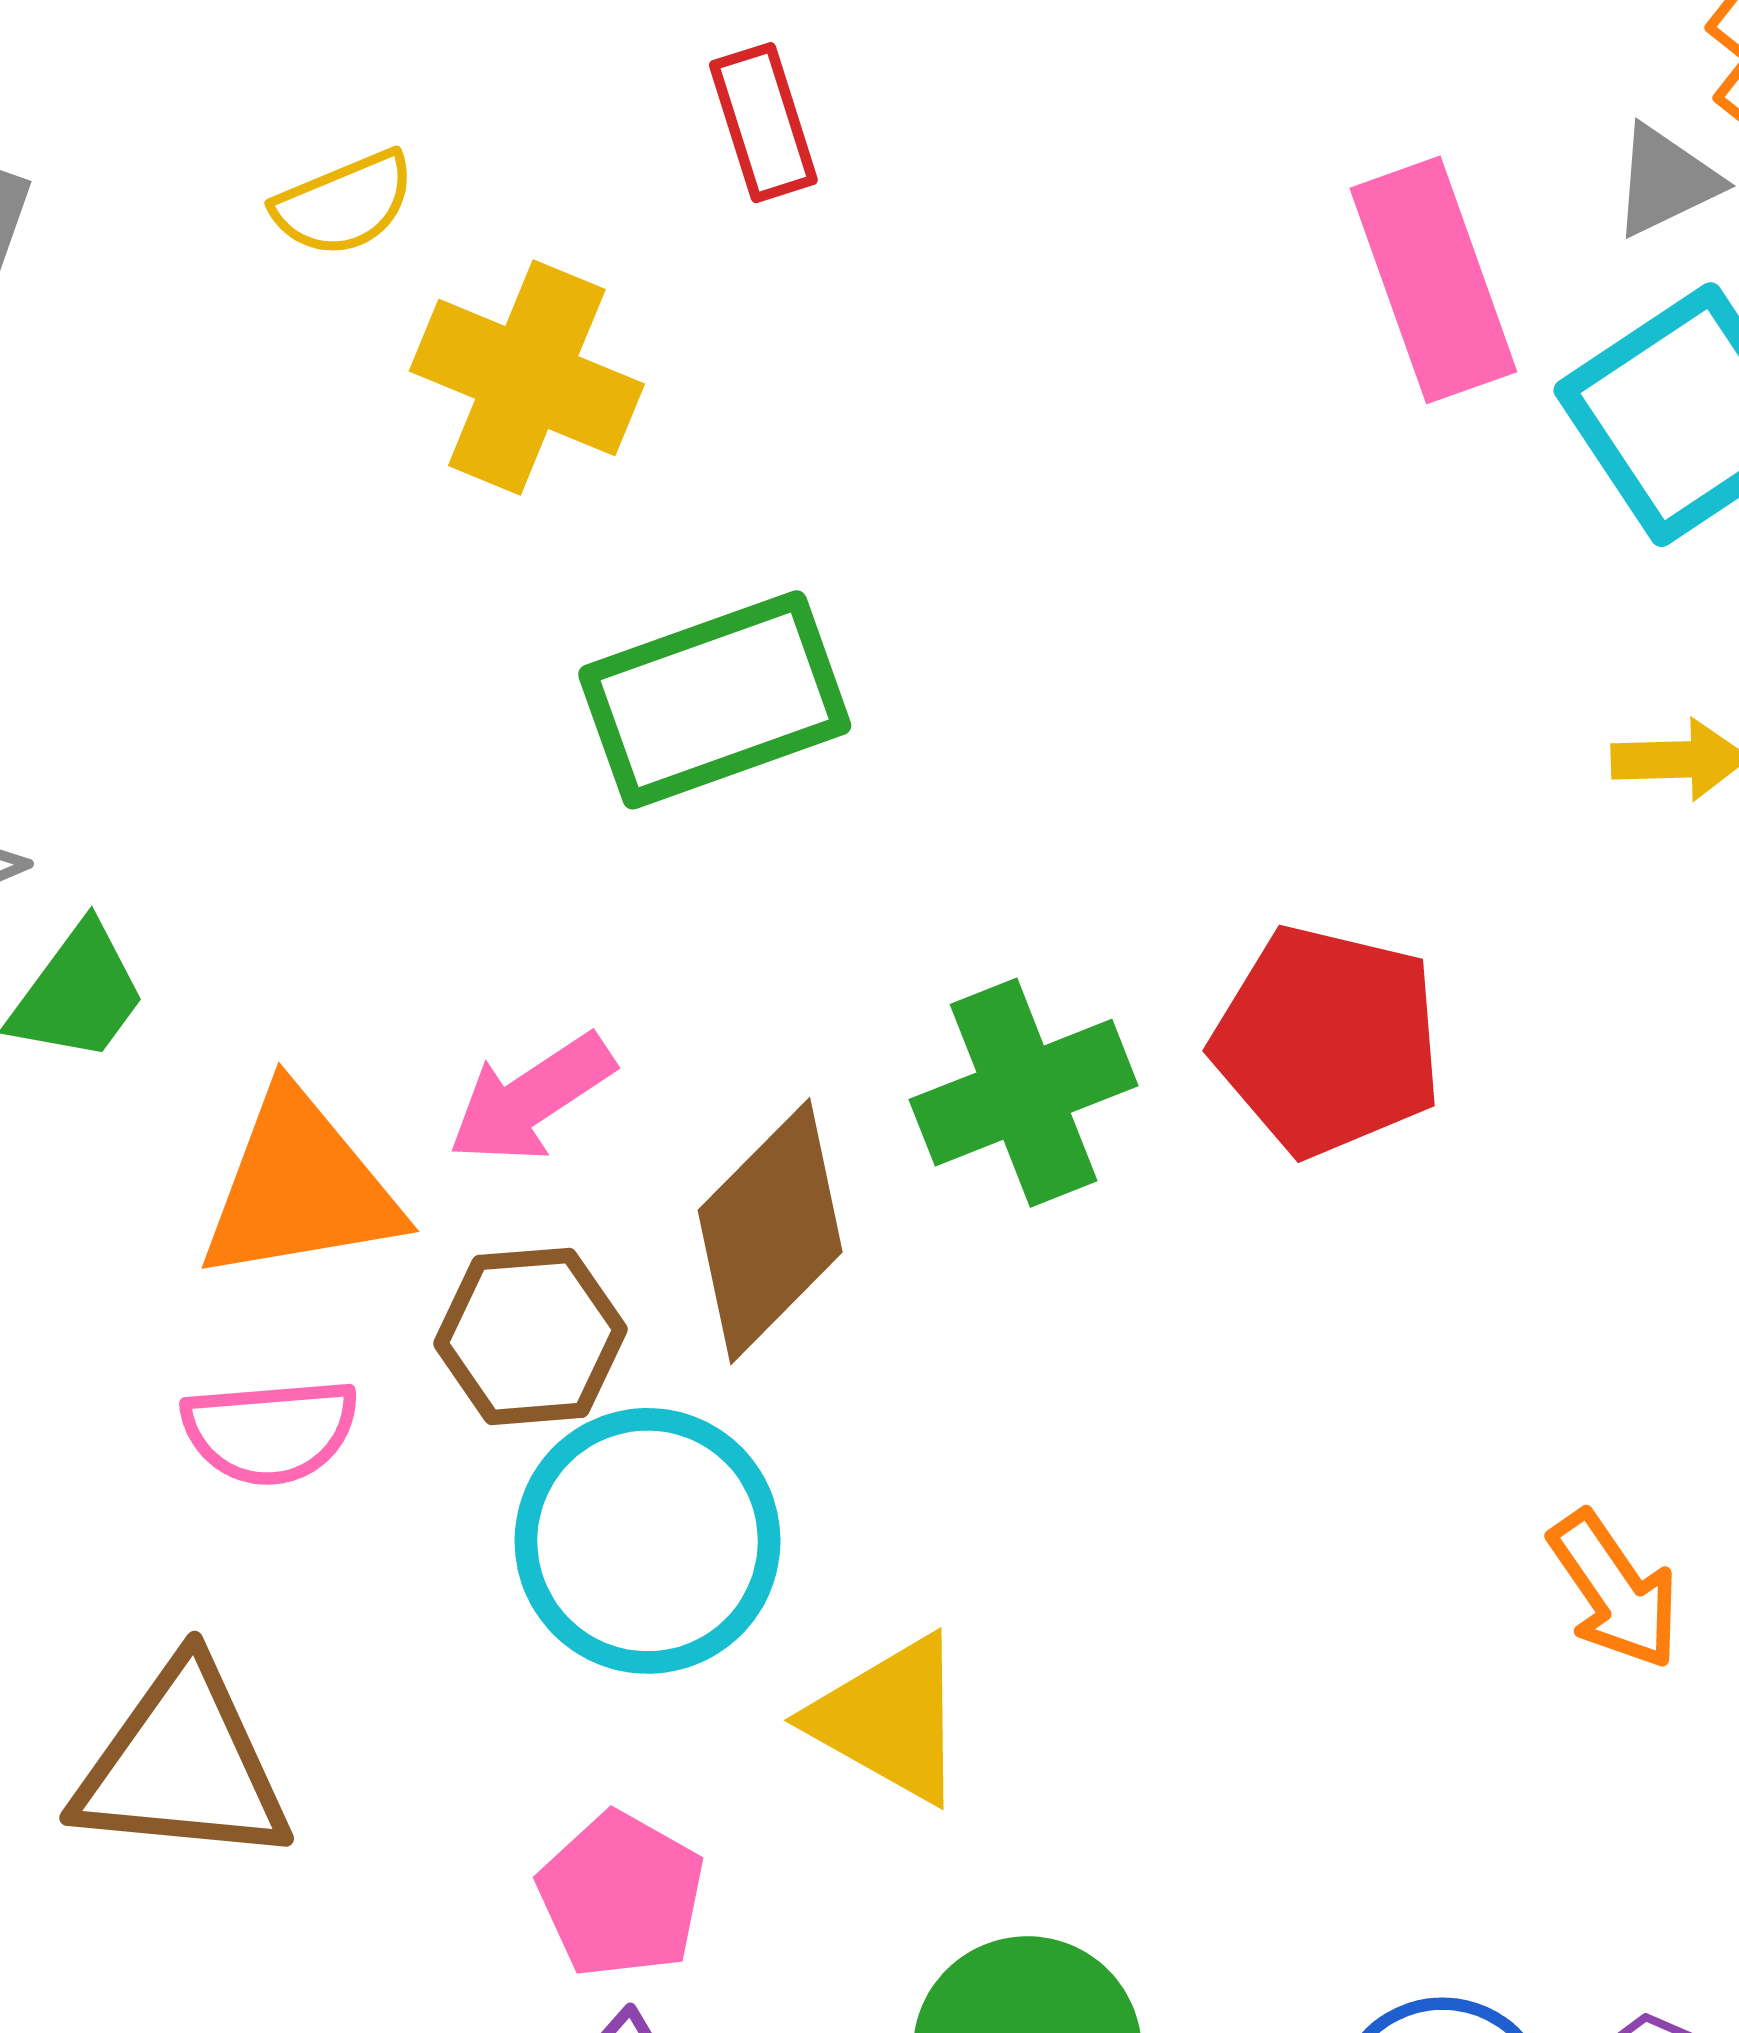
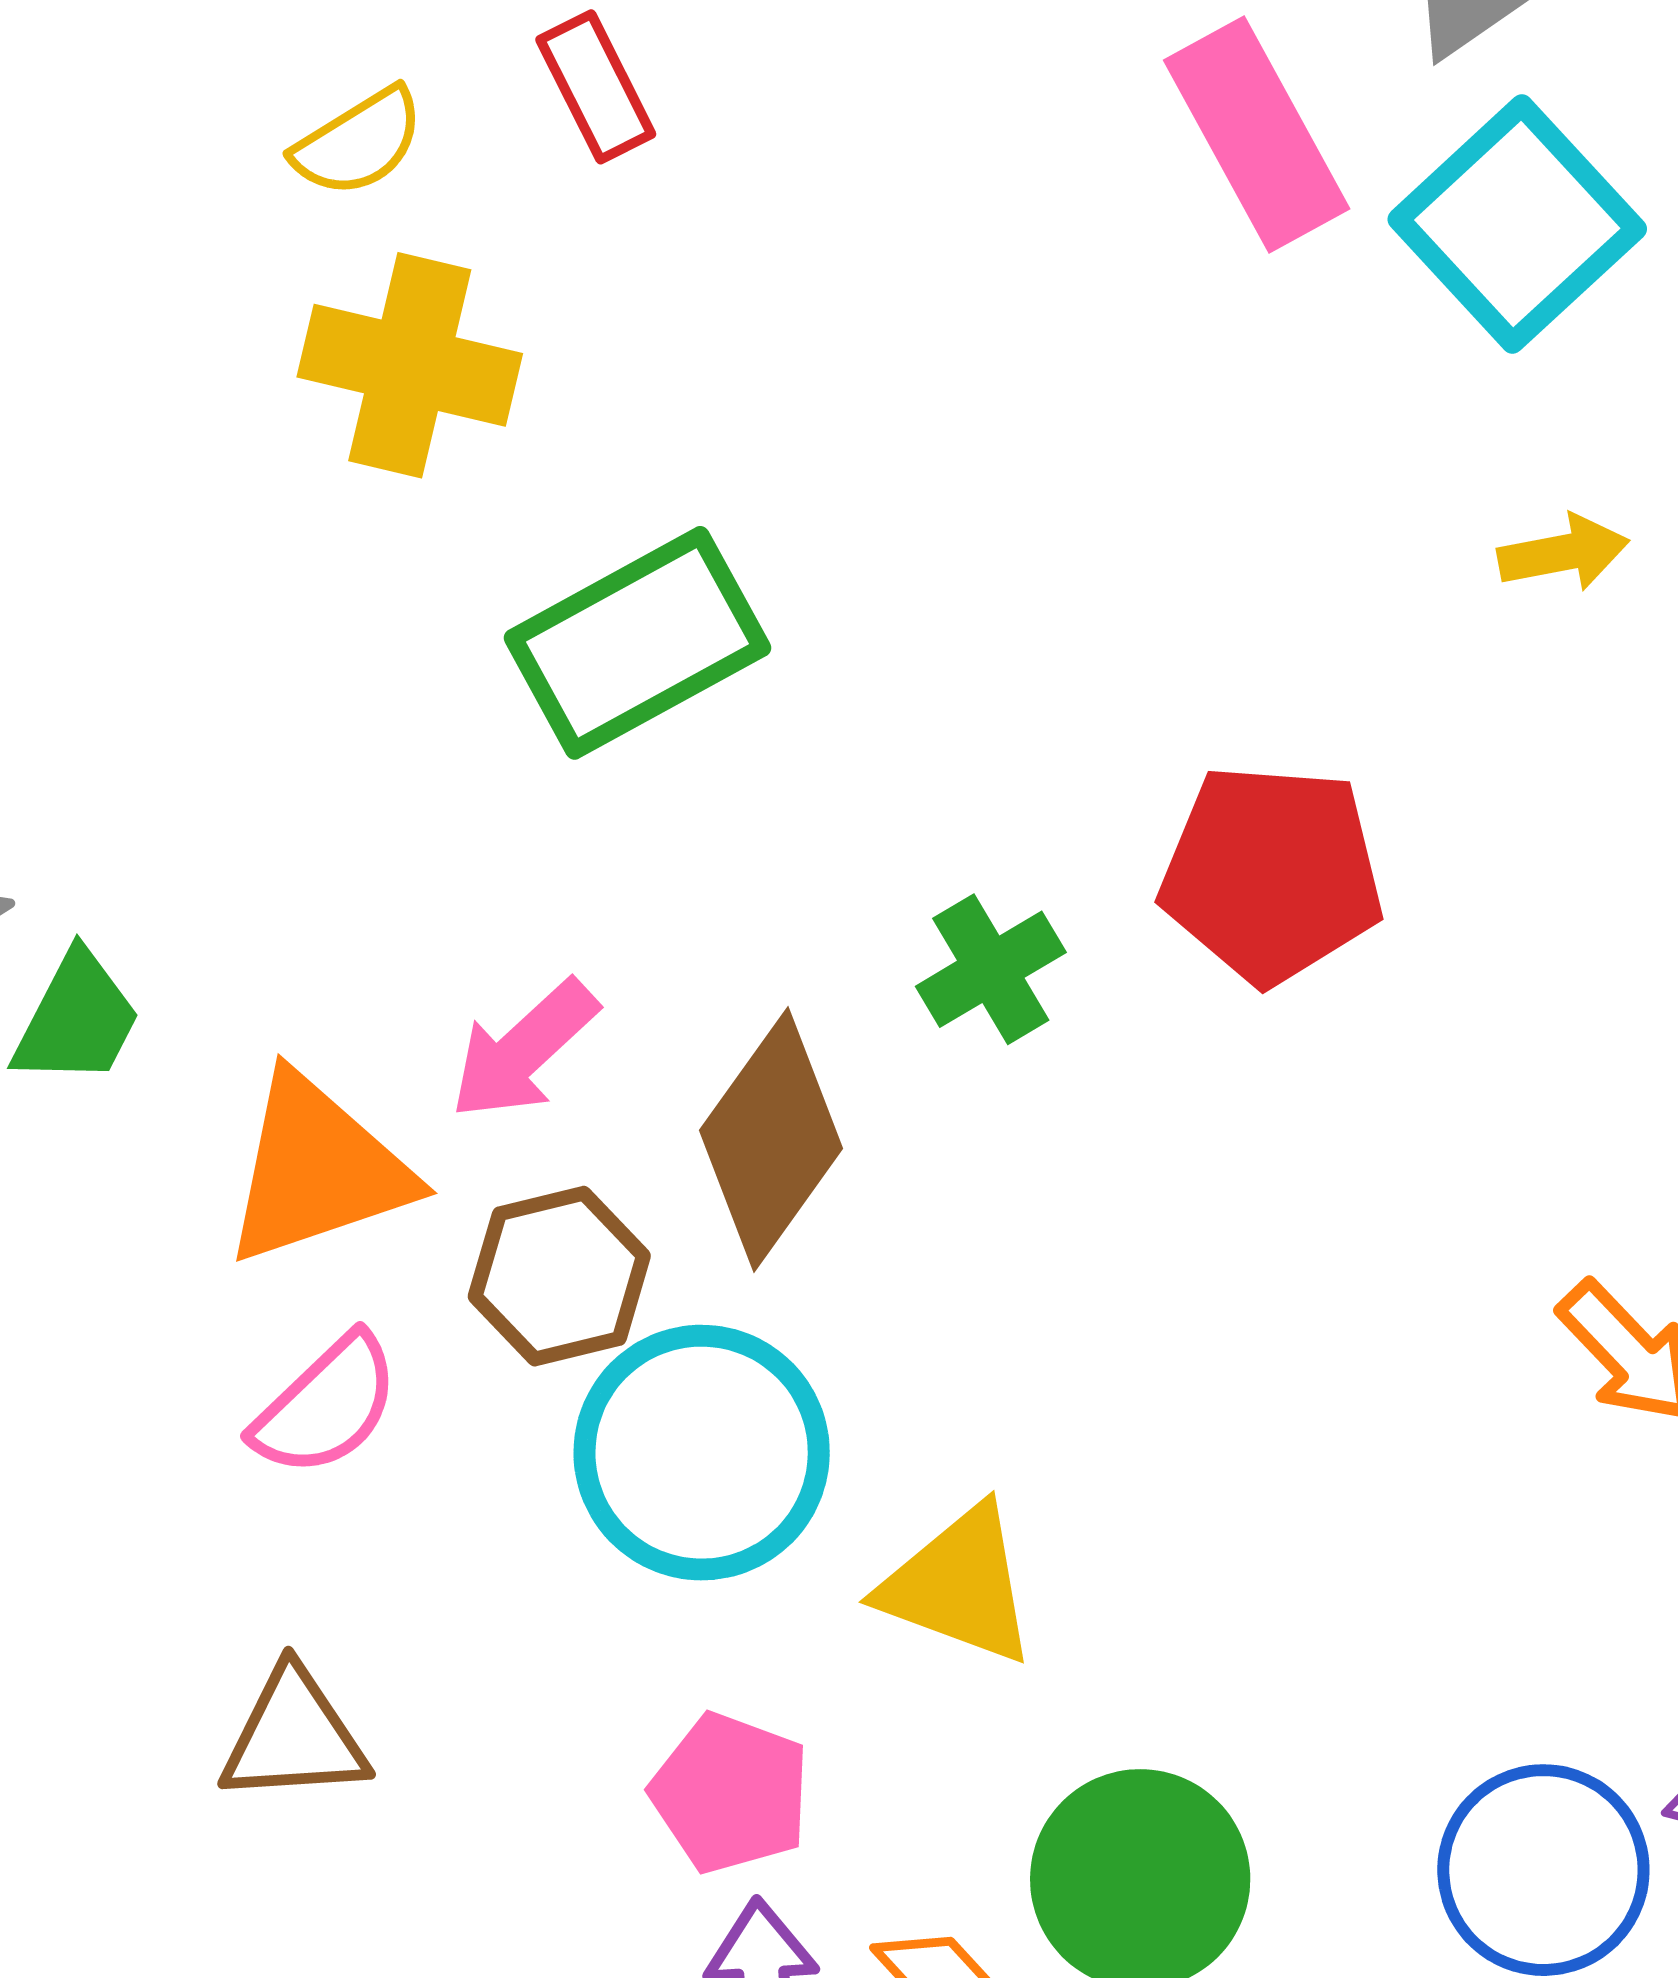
yellow semicircle: (344, 204) -> (358, 142), moved
green cross: (1024, 1093) -> (991, 969), size x0.7
pink semicircle: (270, 1431) -> (326, 1406), turned -30
brown triangle: (183, 1765) -> (294, 1737), size x0.7

